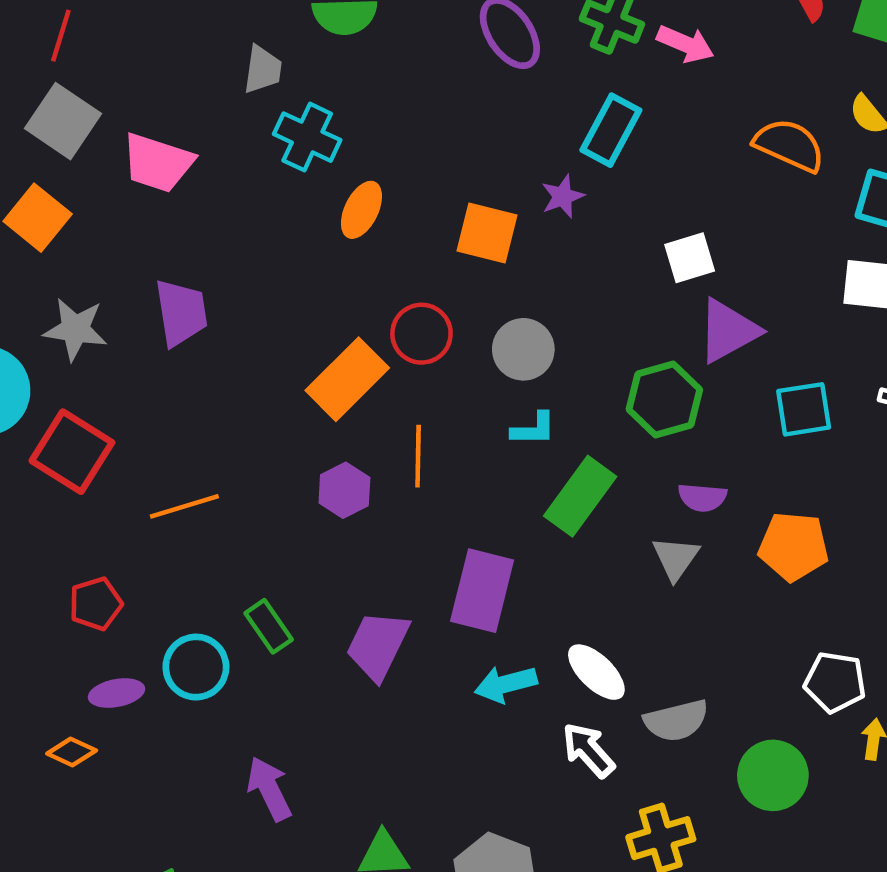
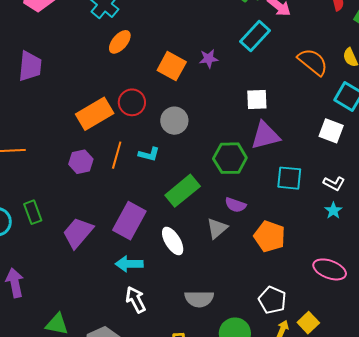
cyan rectangle: (611, 130) -> (255, 36), moved
cyan L-shape: (534, 429) -> (149, 154), moved
white ellipse: (596, 672) -> (173, 241), moved
white arrow: (588, 750) -> (136, 300), moved

